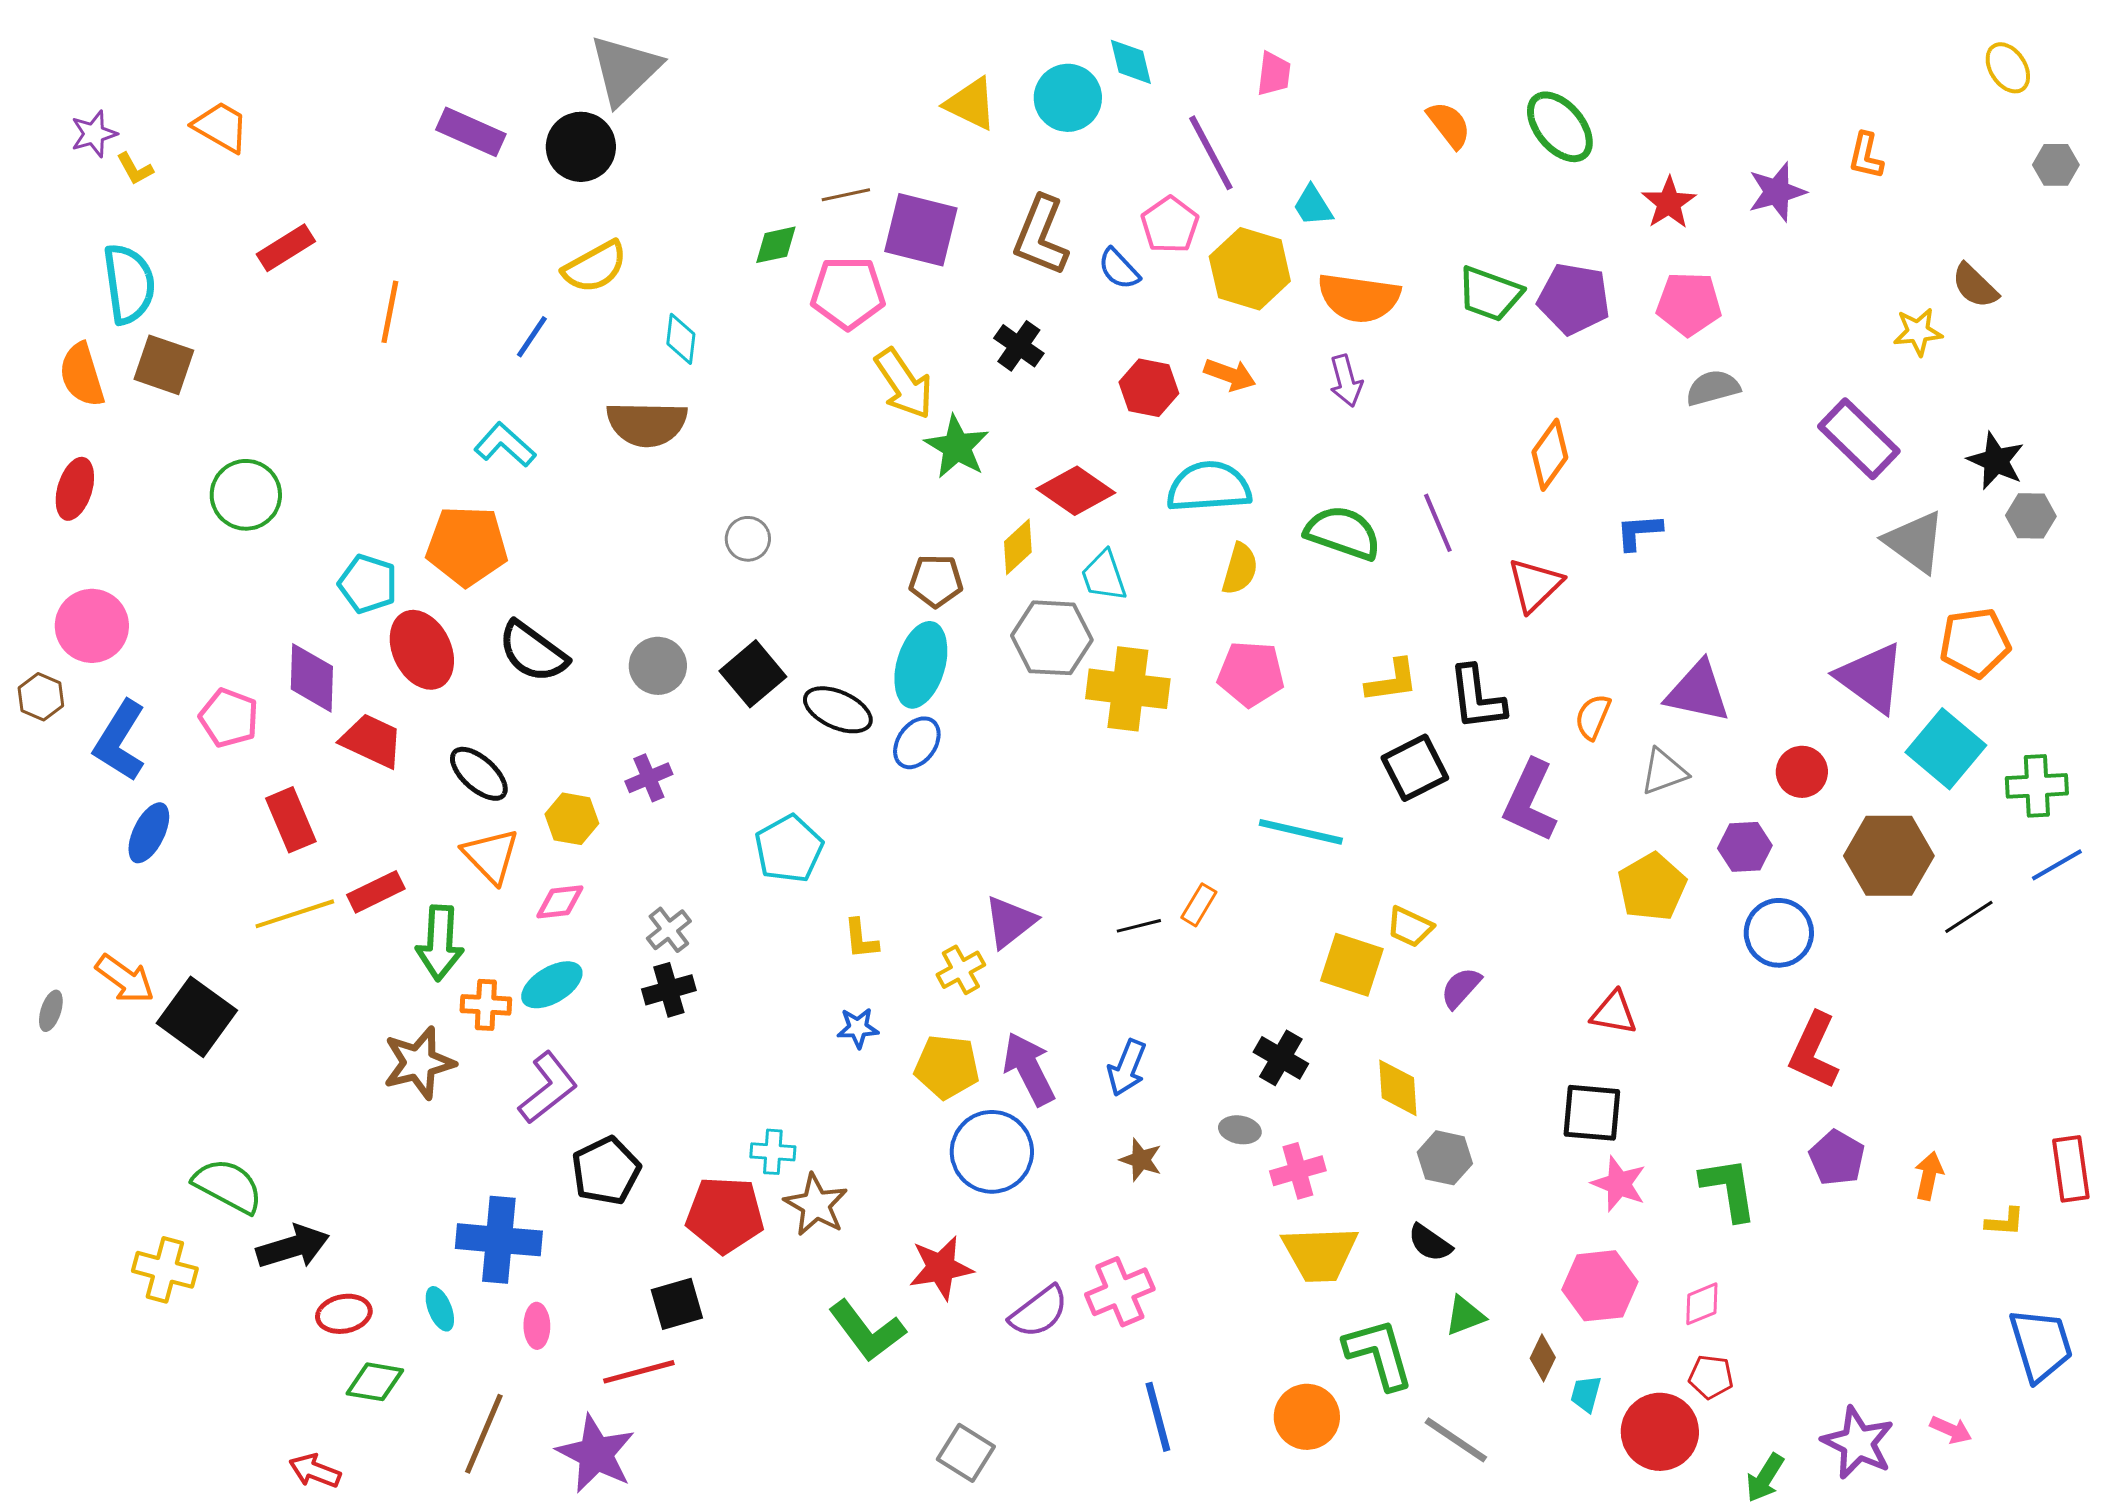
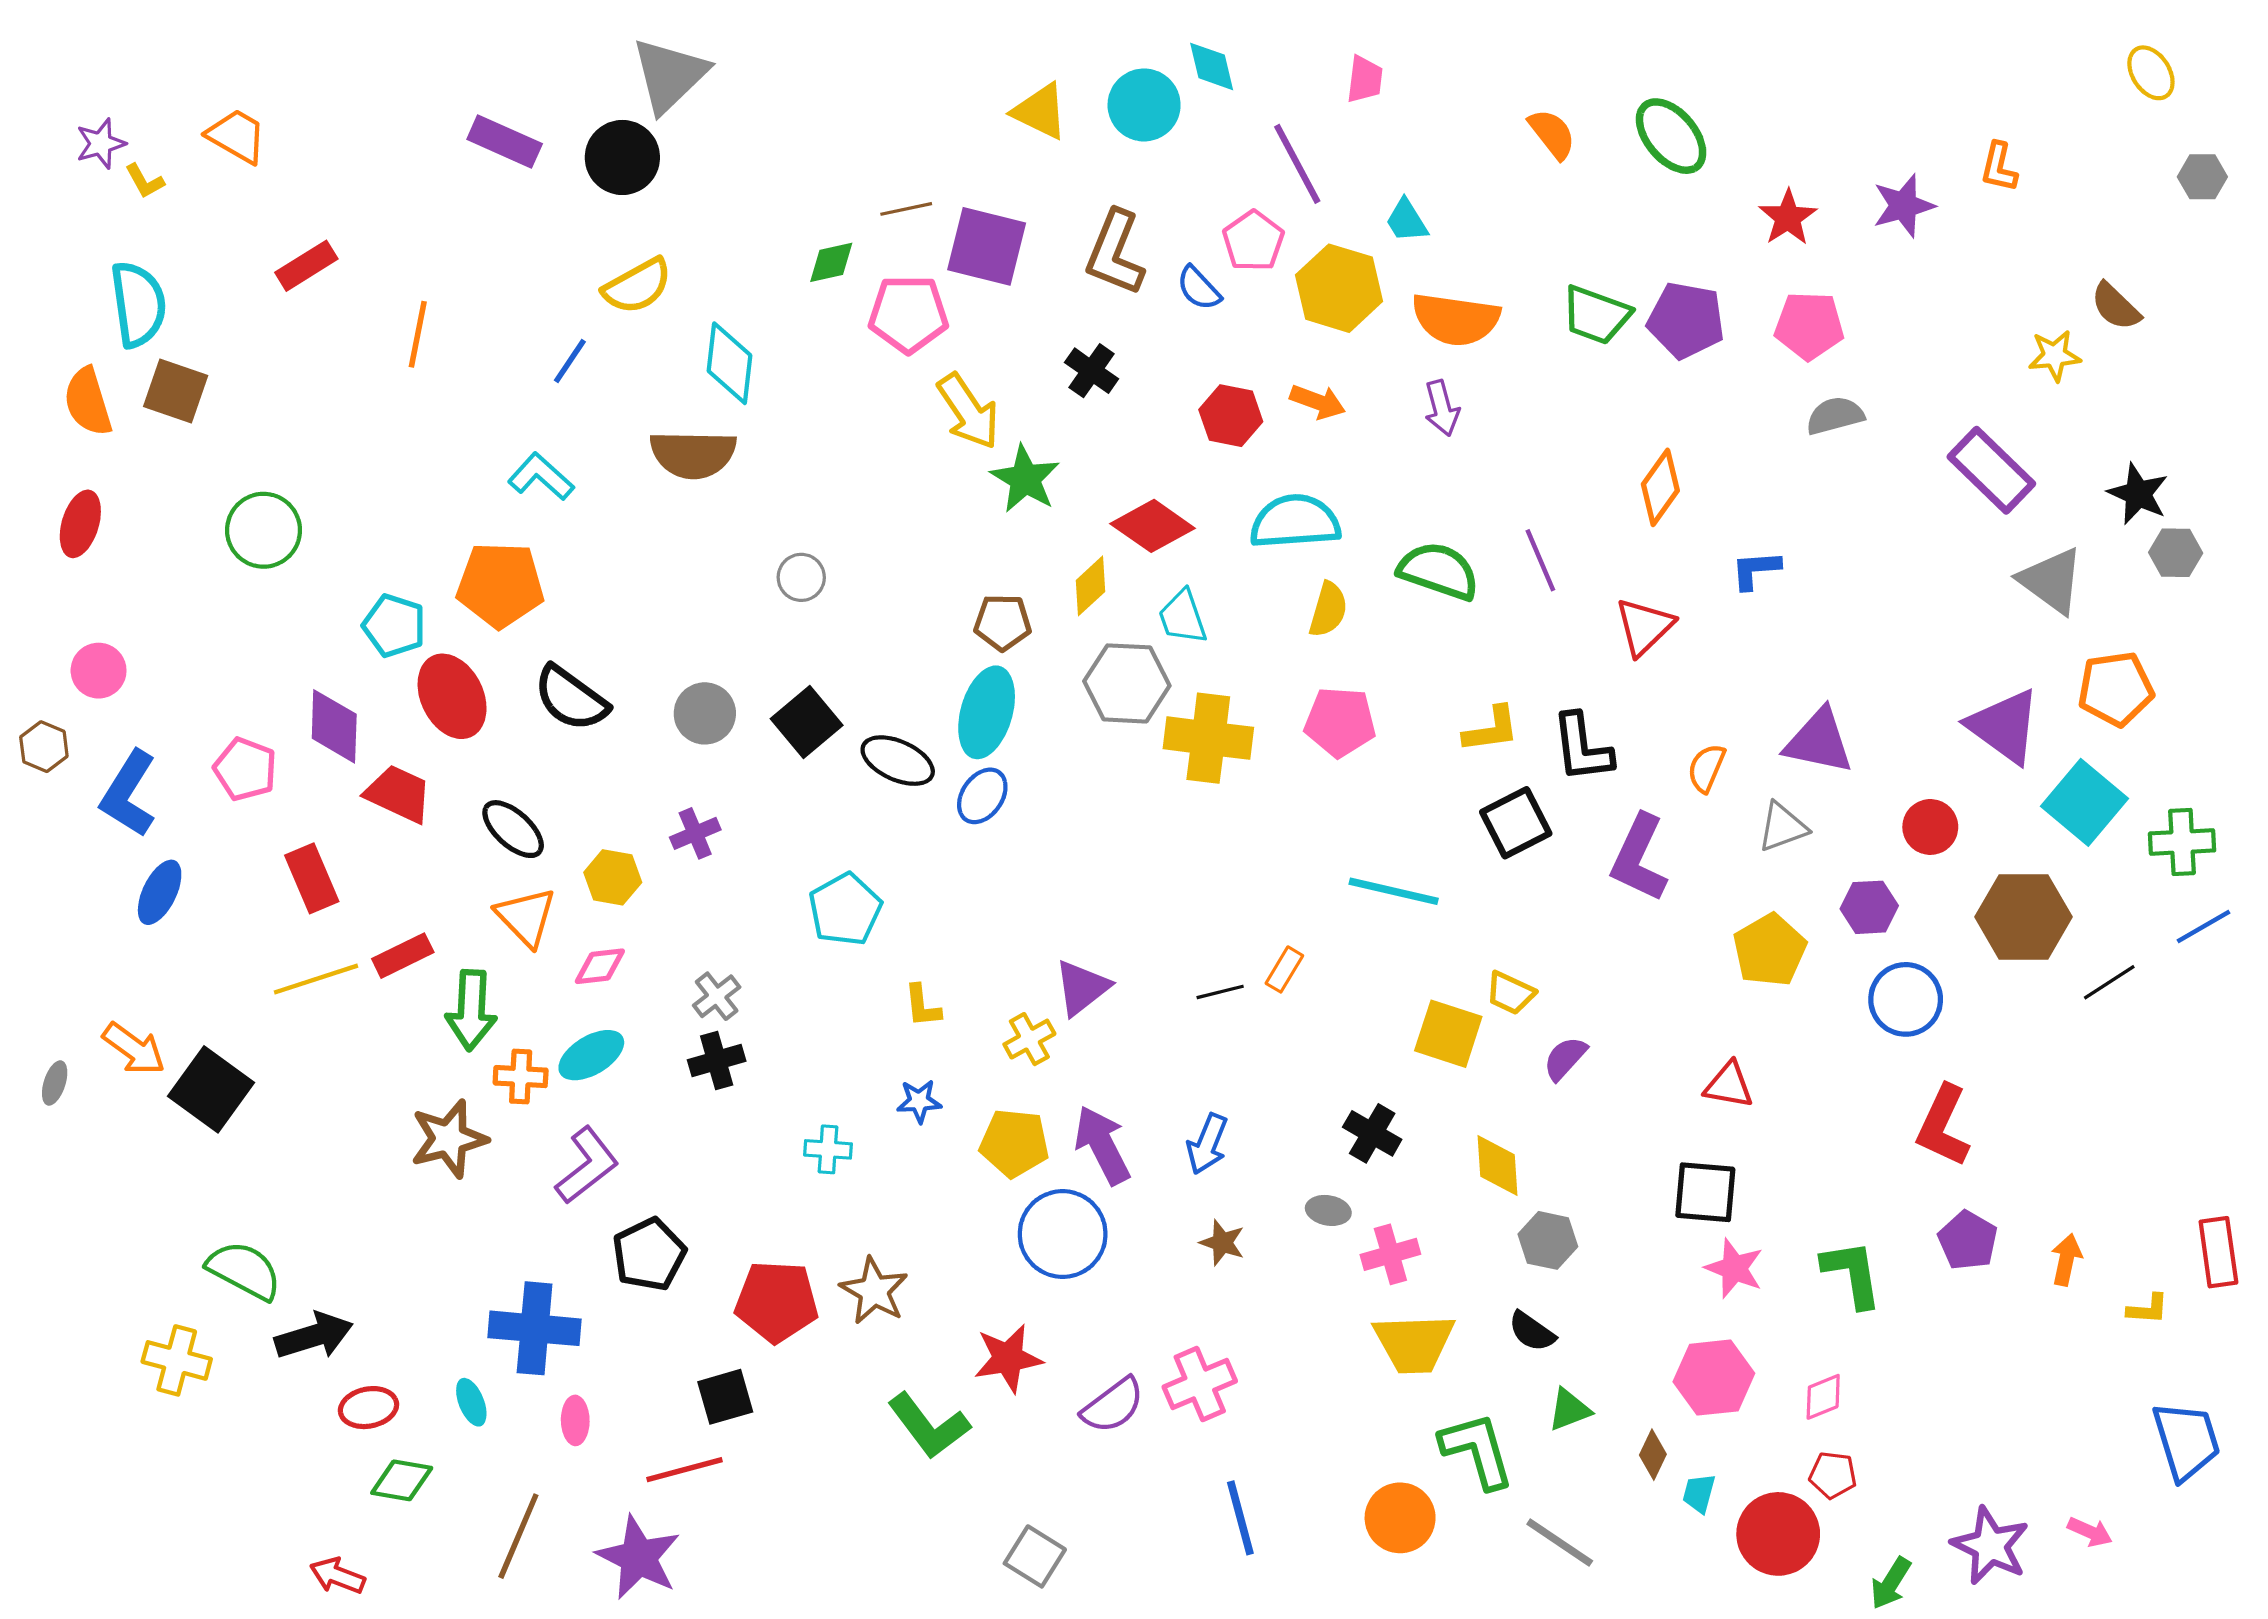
cyan diamond: (681, 339) -> (729, 363), size x1.5
pink circle: (92, 626) -> (99, 671), size x0.7
cyan cross: (773, 1152) -> (828, 1149), moved

